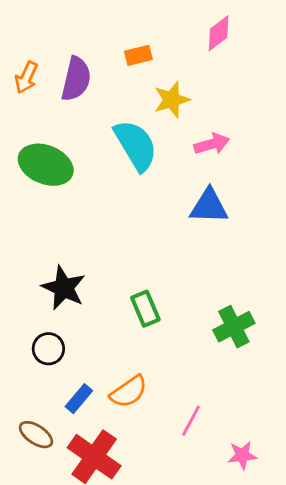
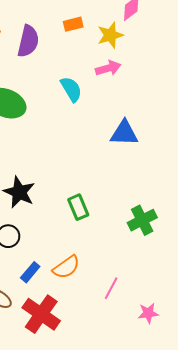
yellow star: (172, 100) -> (110, 35), moved
pink arrow: (212, 144) -> (108, 68), moved
cyan semicircle: (136, 145) -> (71, 89), size x0.7

